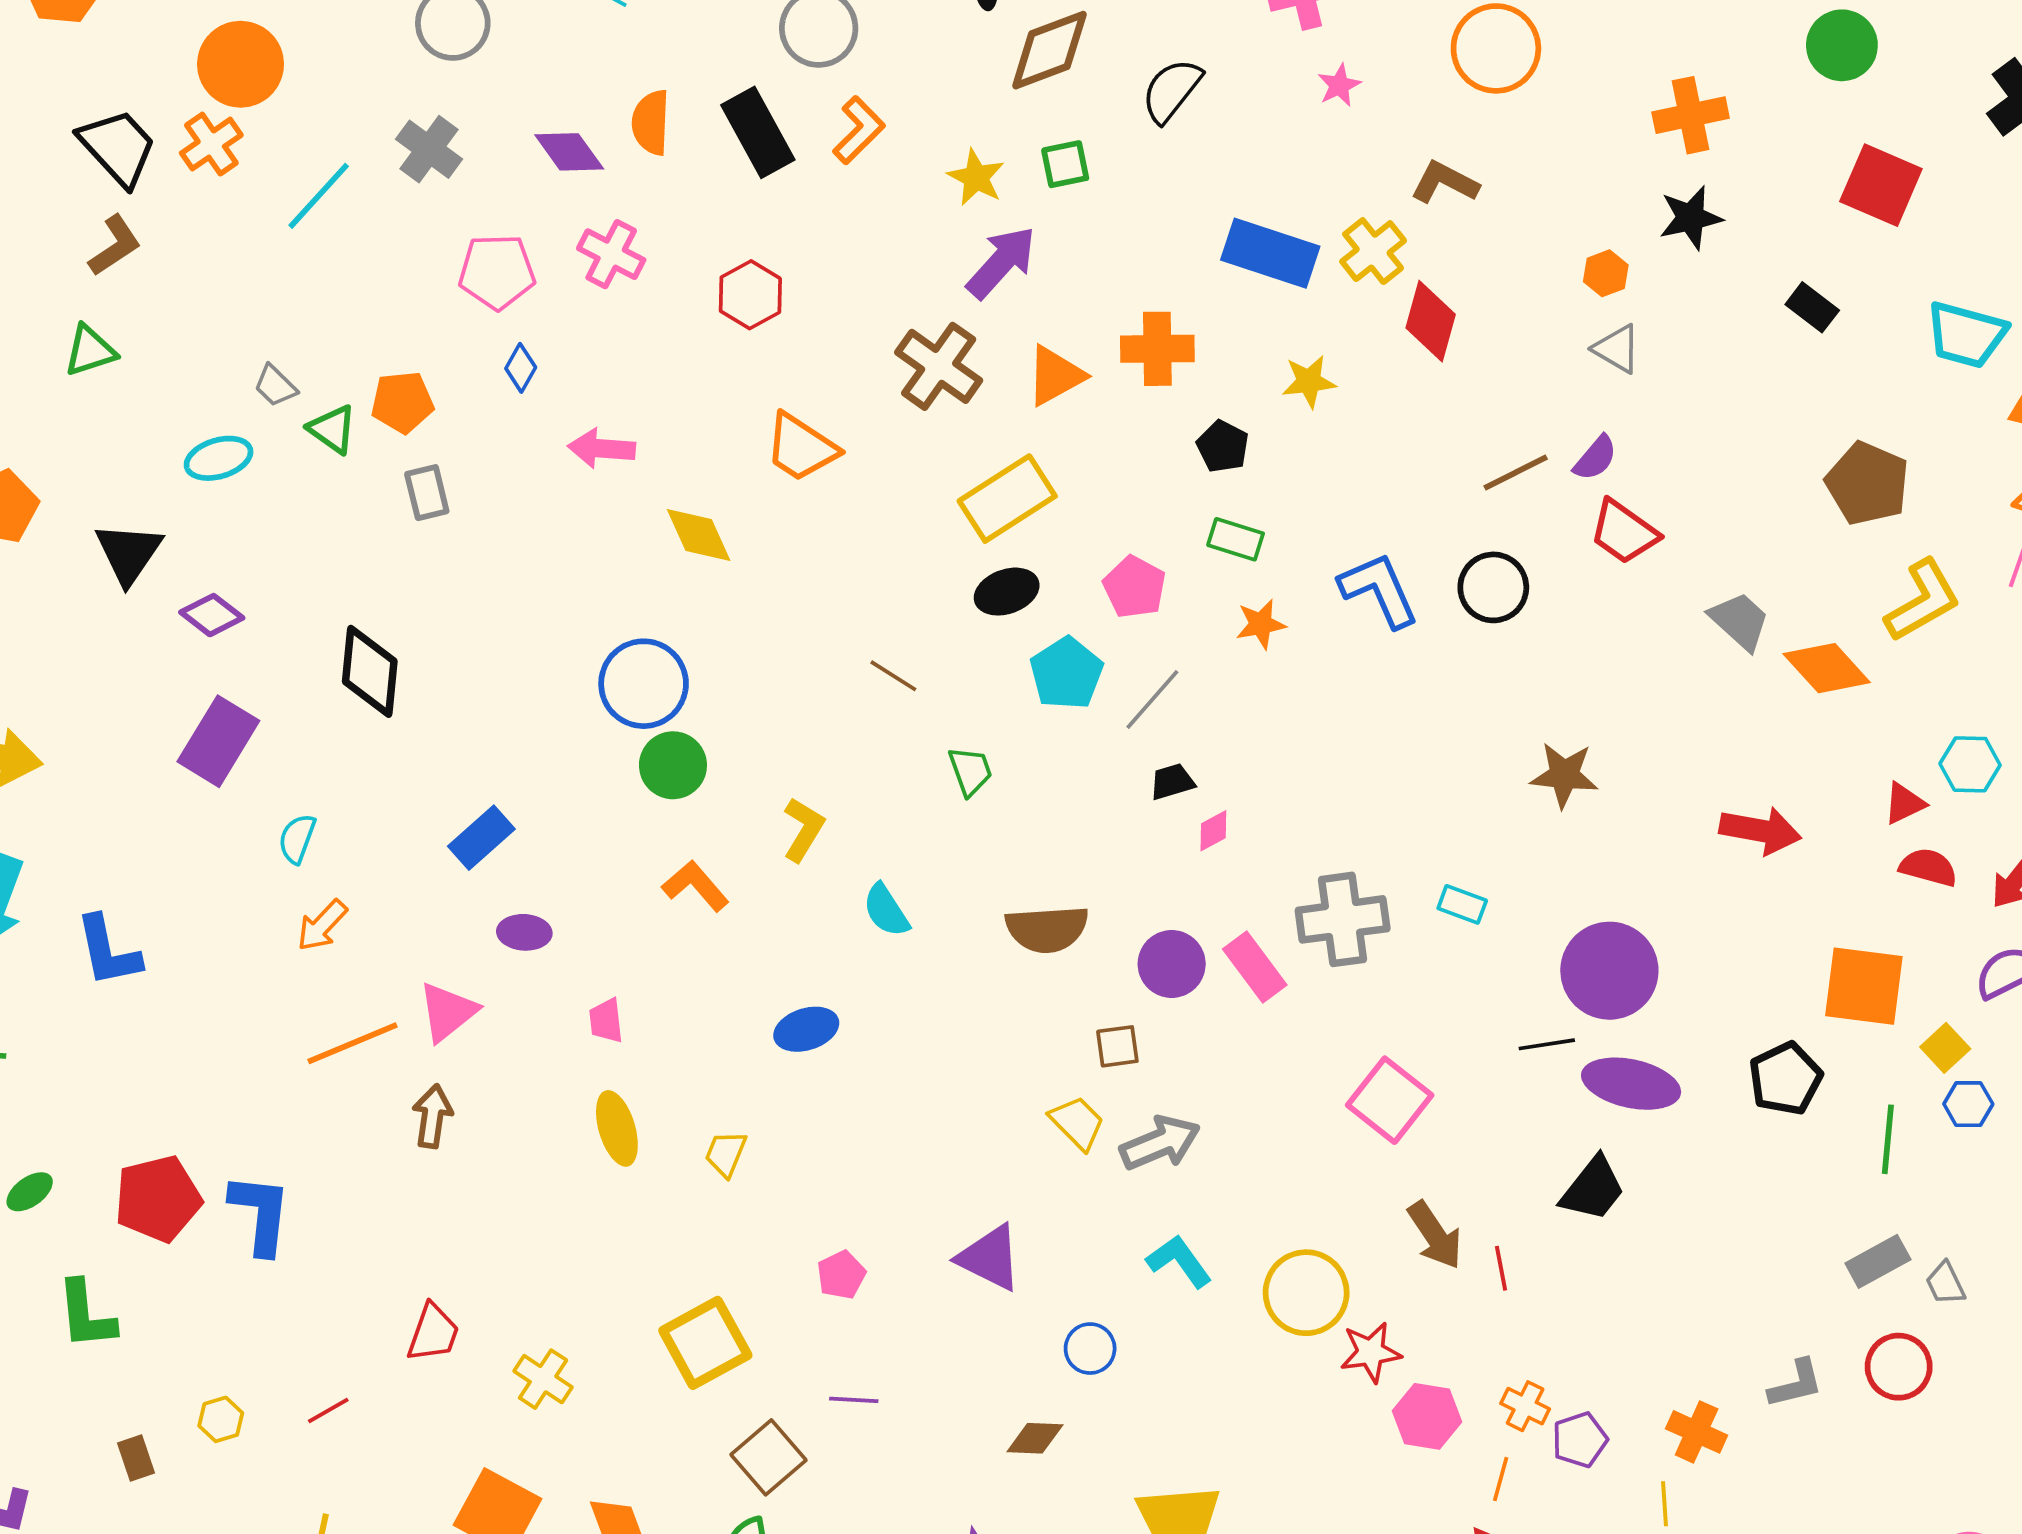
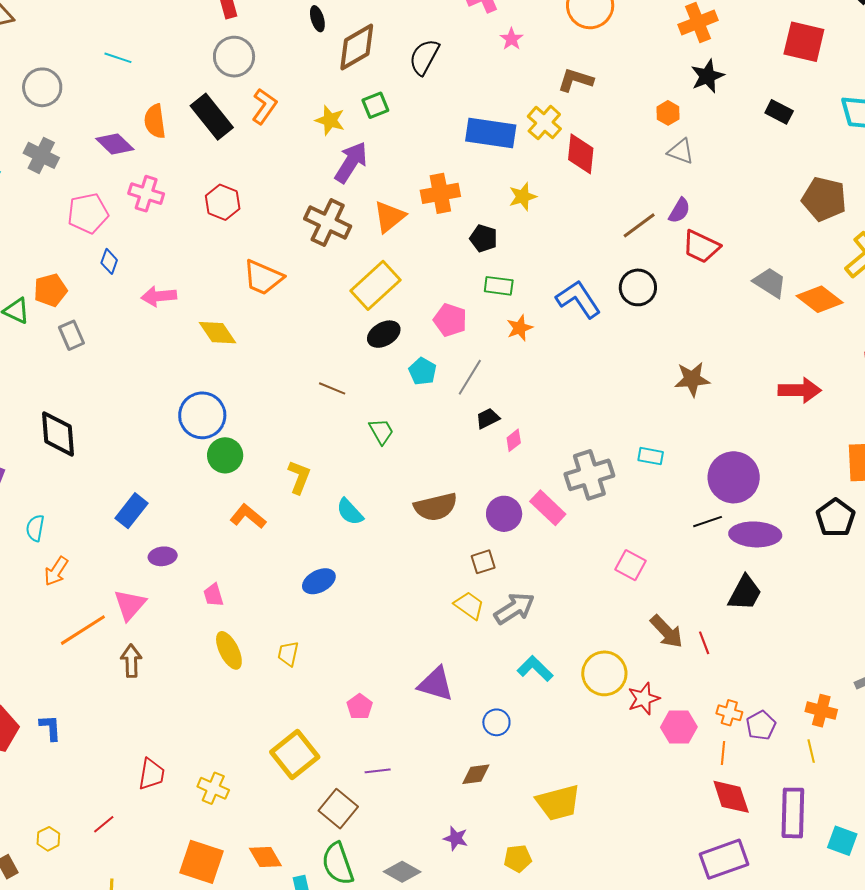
cyan pentagon: (1066, 673) -> (422, 371), size x0.7
pink square: (1390, 1100) -> (630, 565), size x0.7
blue L-shape: (260, 1214) -> (50, 728), size x0.6

